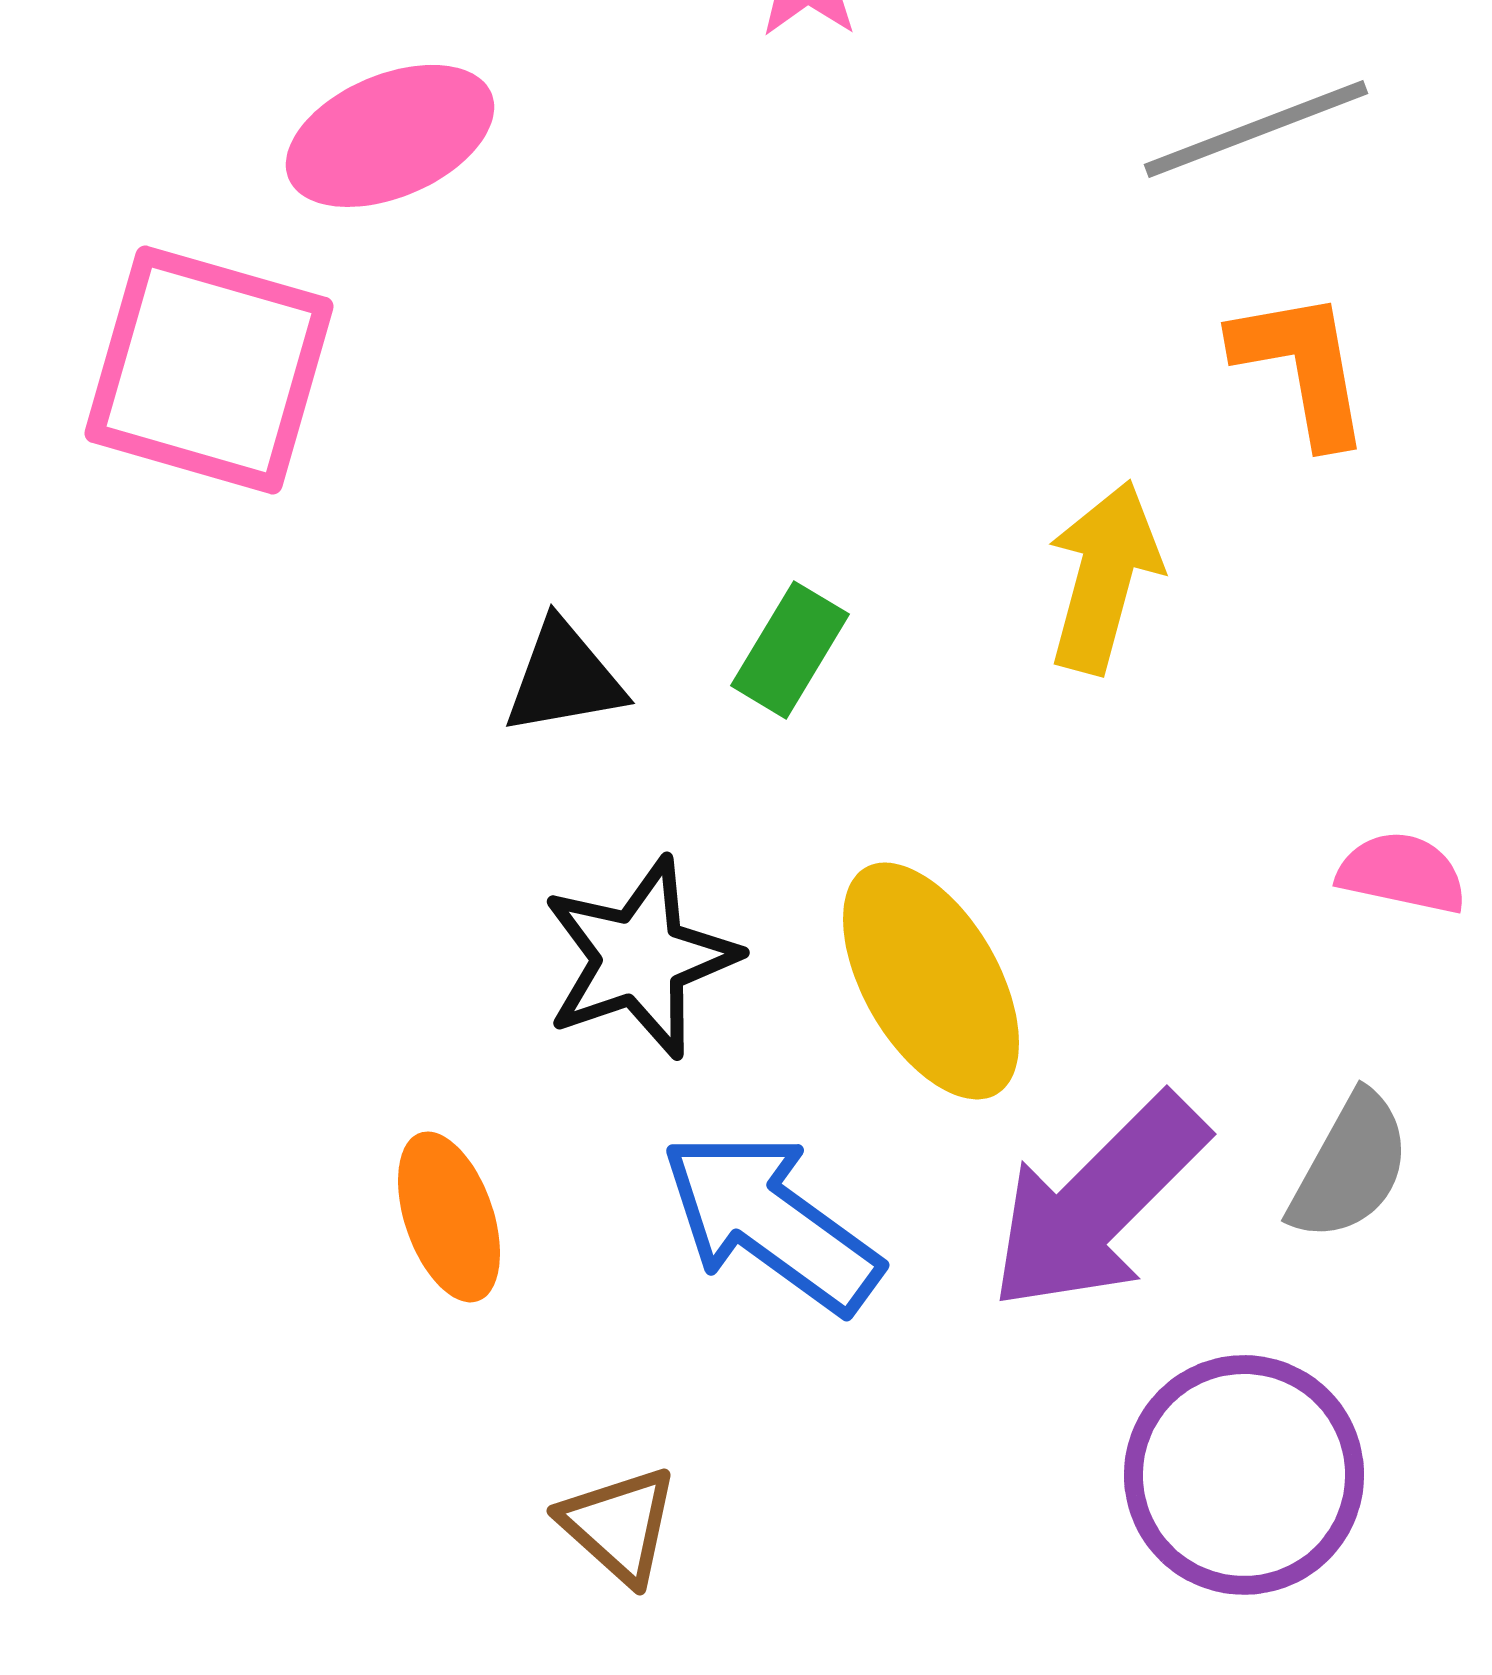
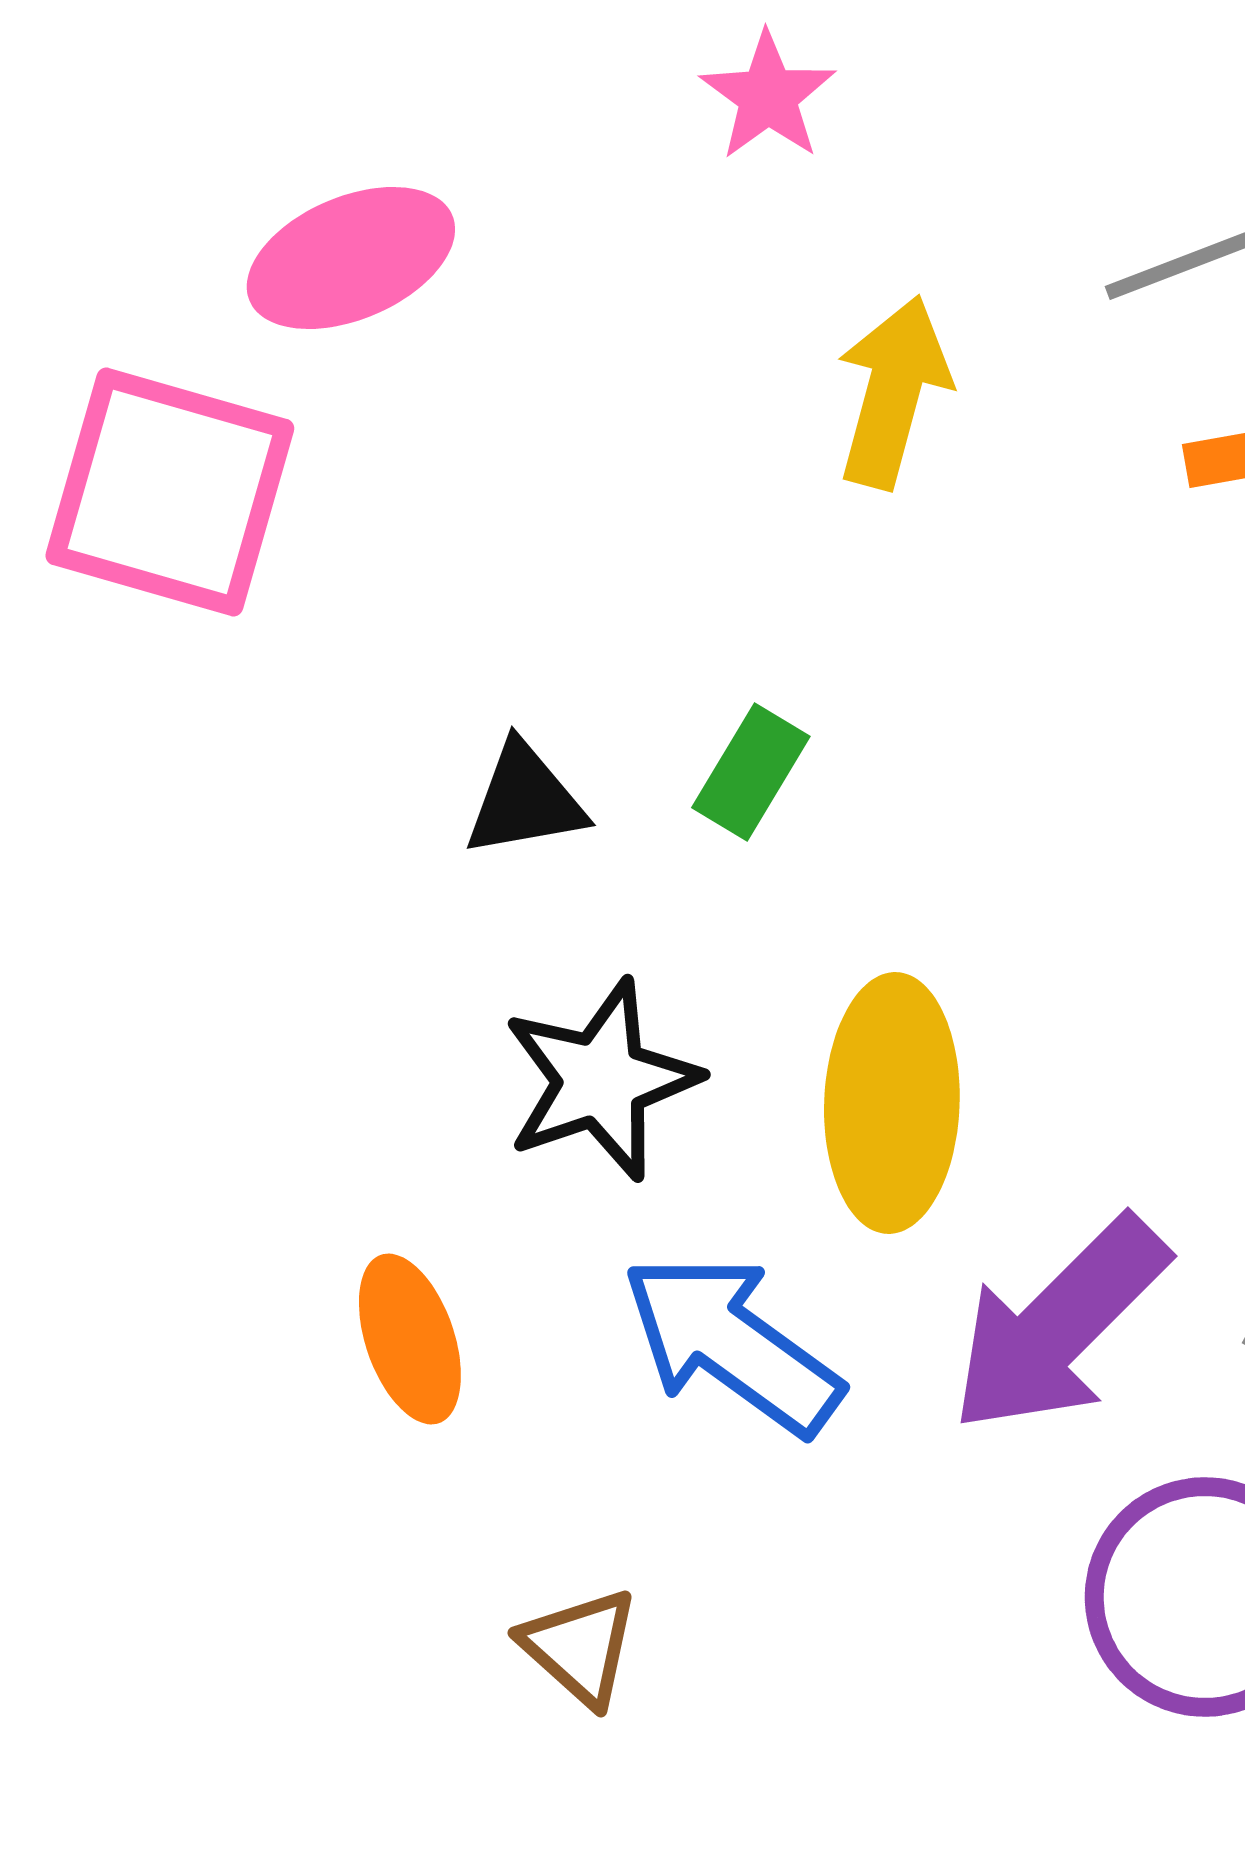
yellow arrow: (1104, 577) -> (893, 392), moved
yellow ellipse: (931, 981) -> (892, 1103), turned 32

